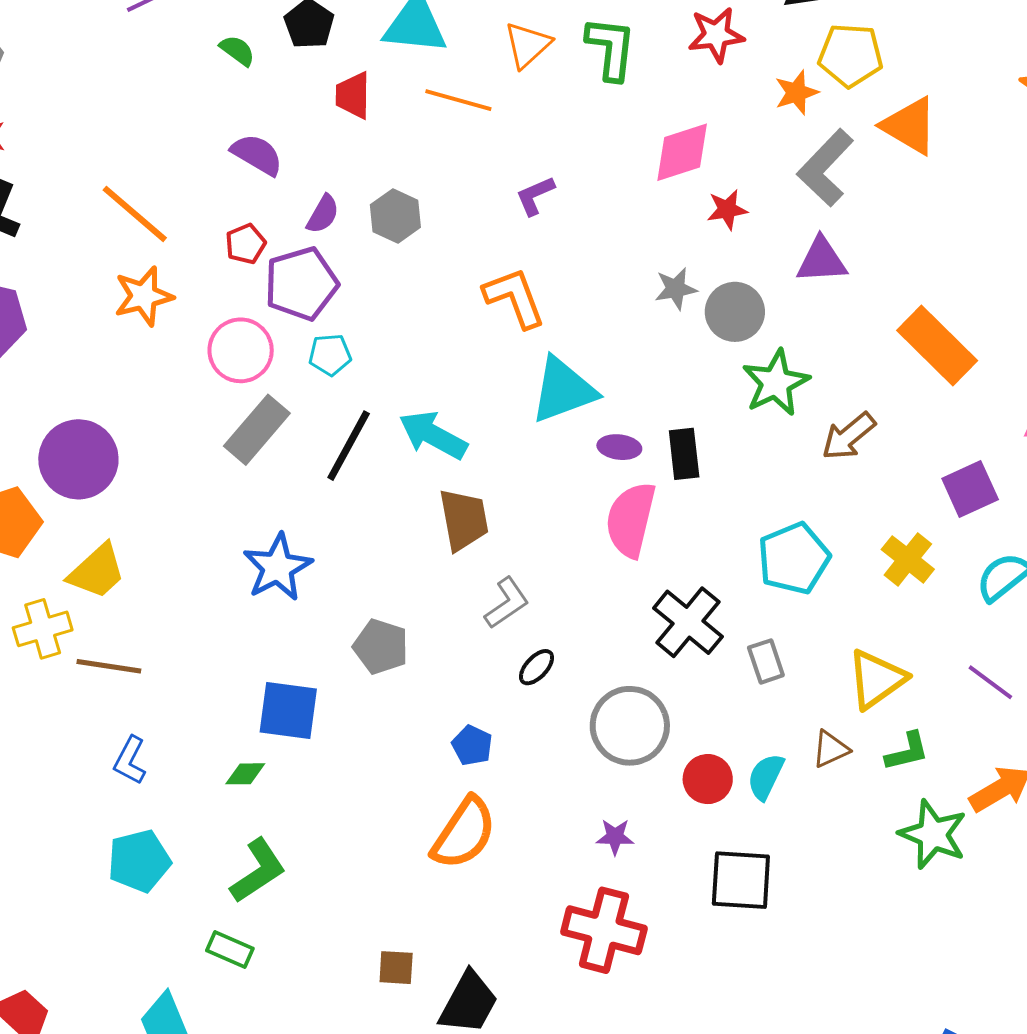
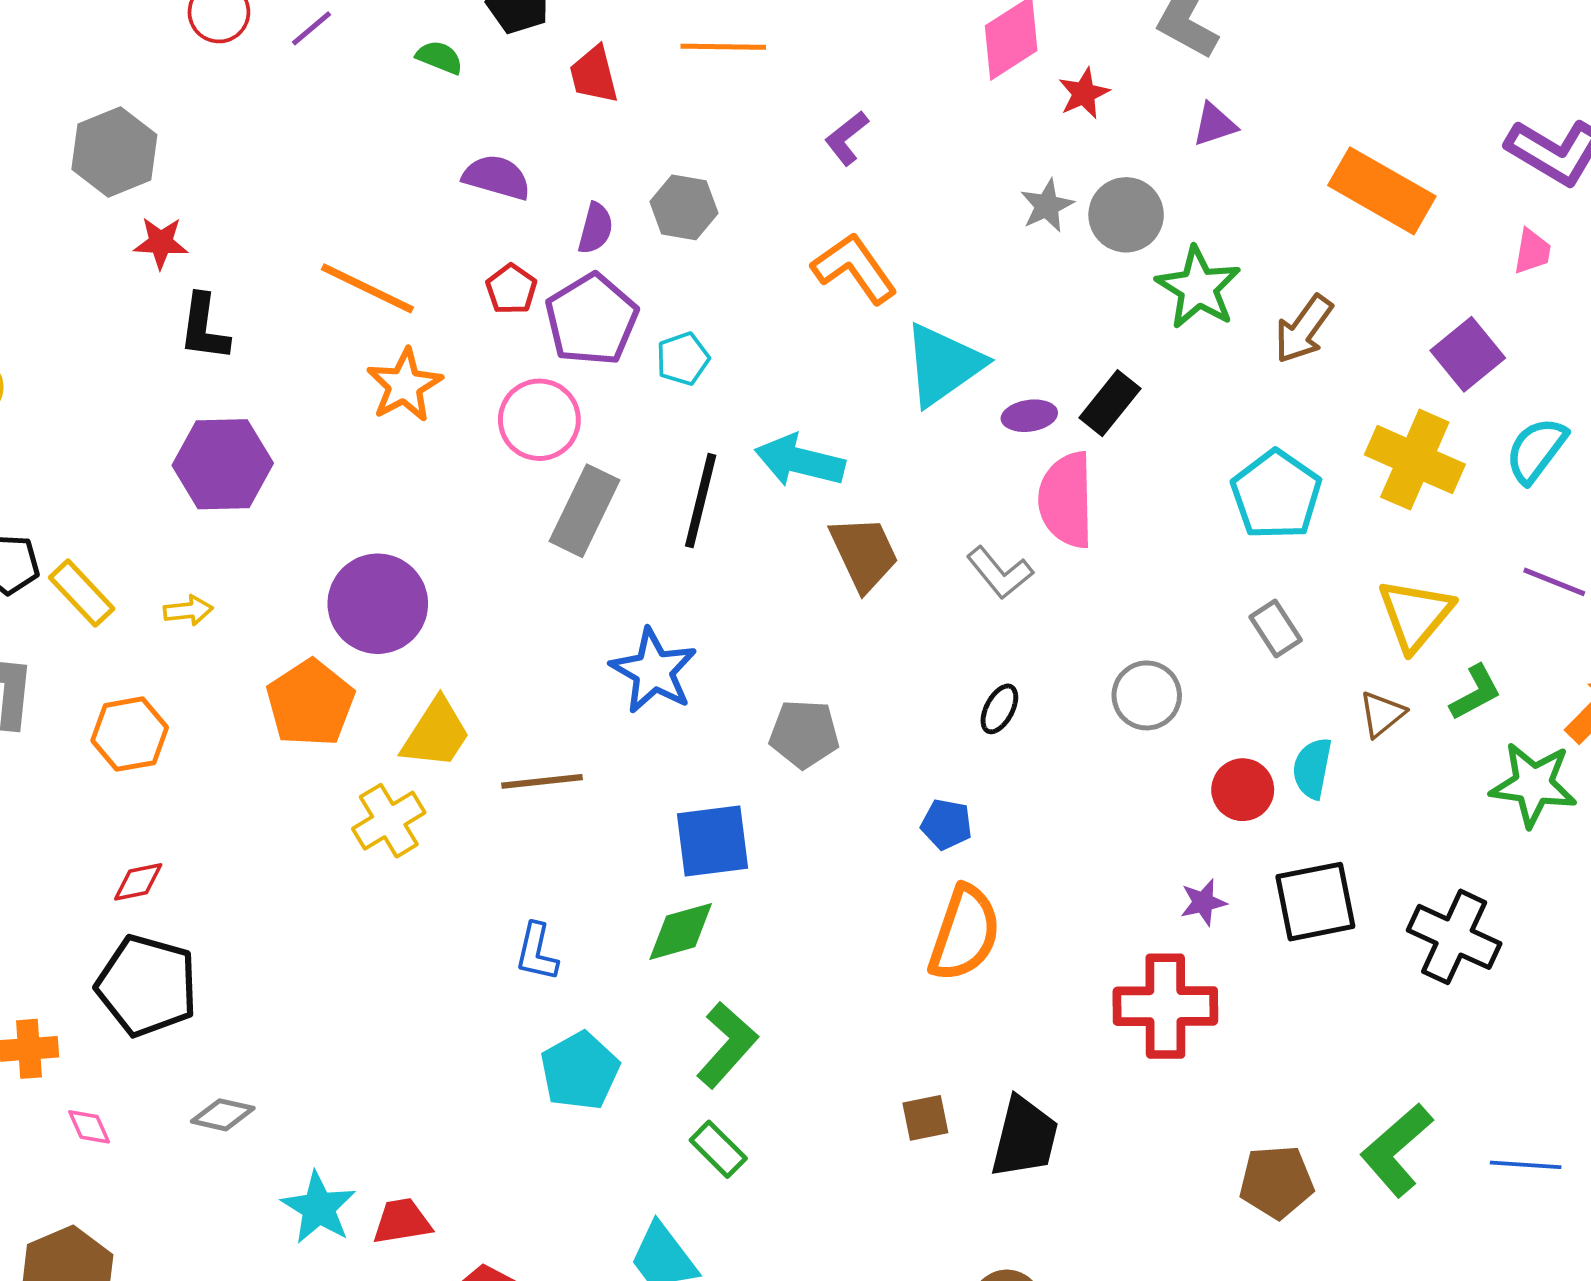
purple triangle: (822, 260) -> (1215, 125), size x0.7
cyan pentagon: (330, 355) -> (683, 359), moved
black rectangle: (684, 454) -> (1110, 403), turned 60
yellow cross: (908, 559) -> (1415, 460), size x1.4
gray L-shape: (507, 603) -> (1000, 573), moved, turned 100
black cross: (688, 622) -> (1454, 937), moved
brown line: (109, 666) -> (542, 781), moved
gray circle: (630, 726) -> (1147, 695), moved, size x0.7
green diamond: (245, 774) -> (681, 931), size x1.5
purple star: (615, 837) -> (1203, 902), moved
green rectangle: (230, 949) -> (718, 1149), turned 36

